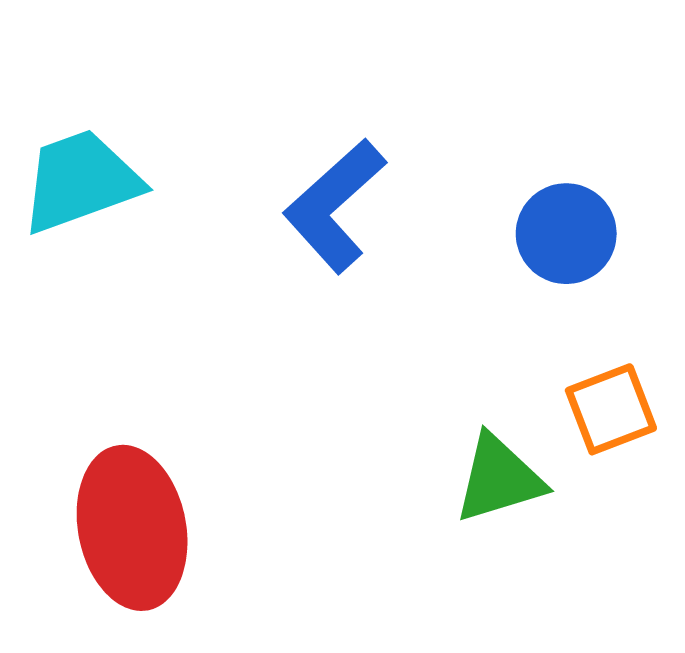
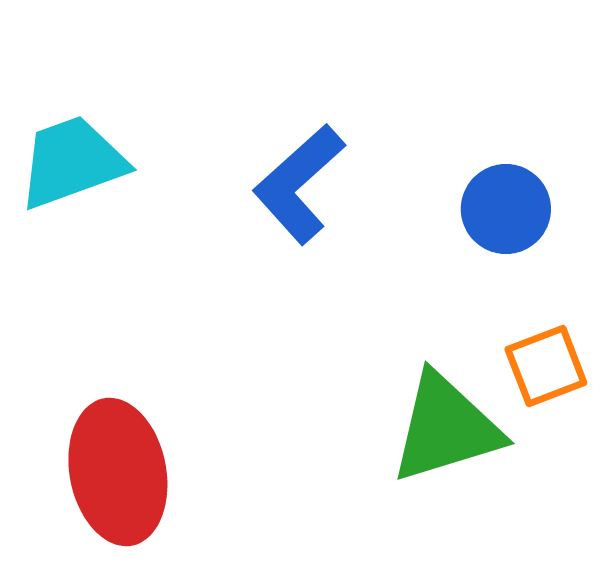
green triangle: (499, 479) -> (446, 428), size x1.4

